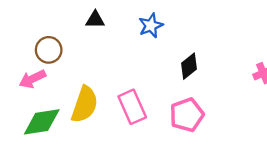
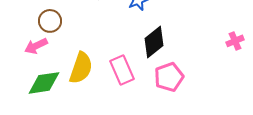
black diamond: (189, 66) -> (154, 42), moved, size x1.4

